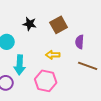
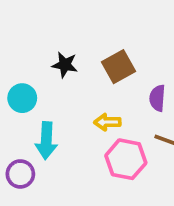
pink hexagon: (46, 81) -> (126, 159), moved

